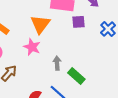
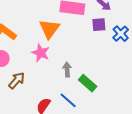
purple square: (78, 22) -> (99, 25), moved

